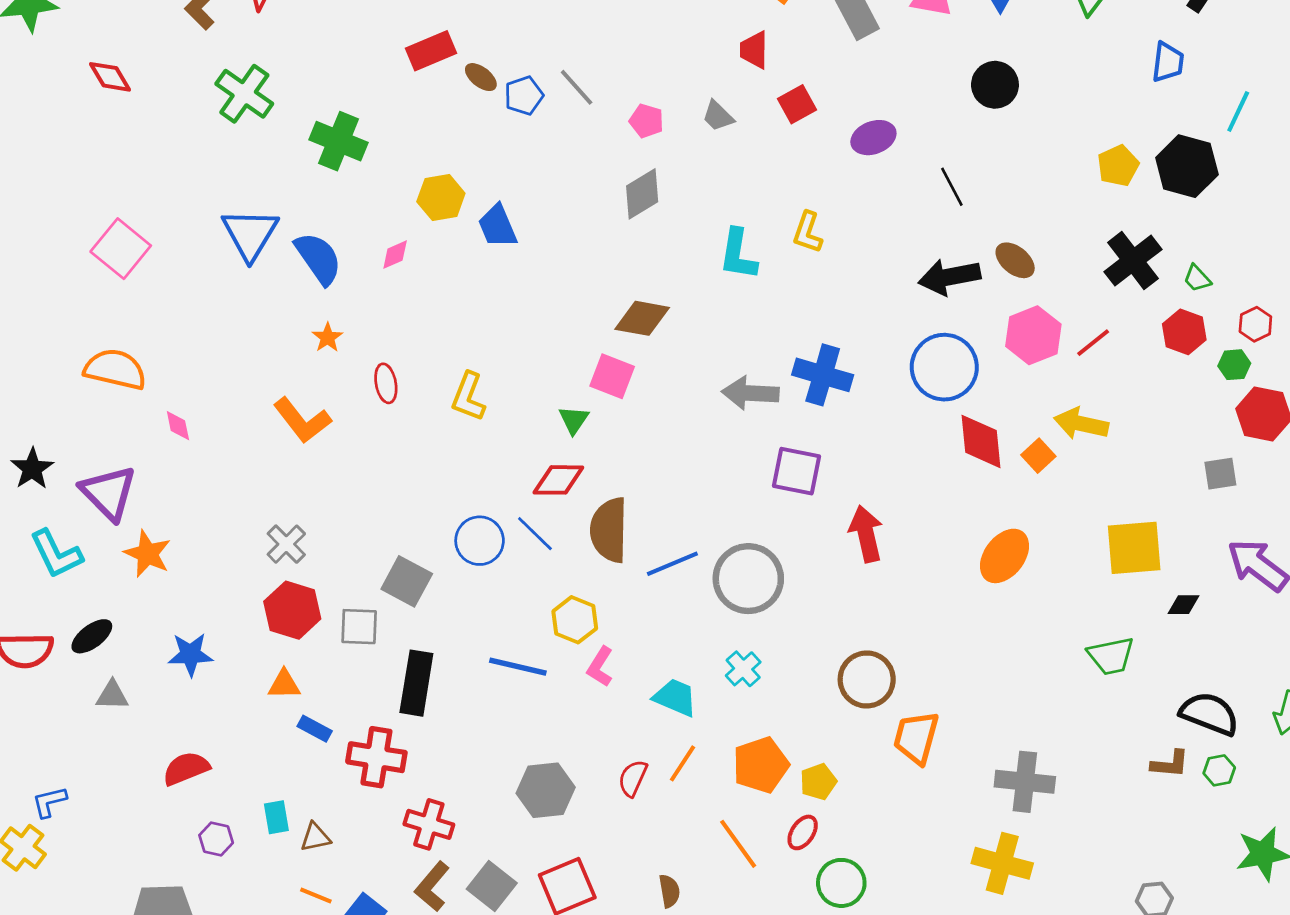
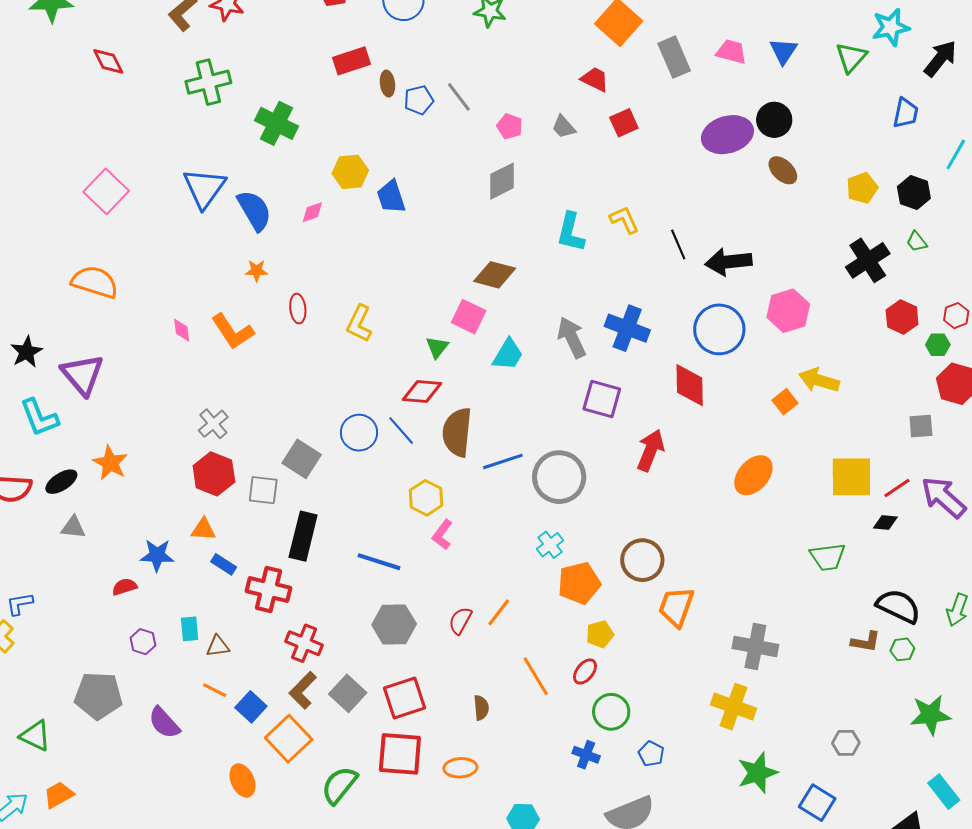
red trapezoid: (754, 50) -> (595, 79), turned 112
brown ellipse: (481, 77) -> (387, 84), turned 40
green cross: (244, 94) -> (208, 82), turned 36
purple ellipse: (873, 138) -> (727, 135), moved, size x1.5
black hexagon: (1187, 166) -> (914, 192), size x0.7
black line: (952, 187) -> (678, 244), moved
yellow L-shape: (808, 232) -> (624, 220), turned 132
brown ellipse: (1015, 260) -> (783, 170), moved
green trapezoid: (1197, 278) -> (917, 242), moved
orange star: (327, 338) -> (257, 271), turned 30
red line: (1093, 343) -> (897, 488), moved
gray arrow: (750, 393) -> (572, 338), turned 57
pink diamond: (178, 426) -> (182, 330), moved
red diamond: (981, 441) -> (690, 385), moved
red arrow: (866, 534) -> (651, 450), turned 30
orange star: (148, 554) -> (110, 463), moved
blue star: (190, 654) -> (157, 555), moved
blue line: (518, 667) -> (379, 562), moved
cyan trapezoid: (675, 697) -> (508, 355), moved, turned 93
orange pentagon: (761, 765) -> (579, 583), moved
red semicircle: (186, 768) -> (124, 587), size x0.7

